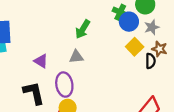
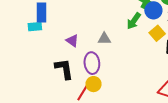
green arrow: (83, 29) -> (134, 21), moved

